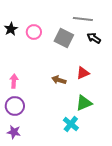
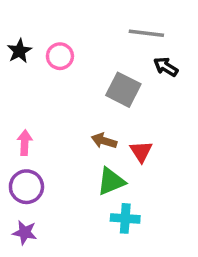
gray square: (64, 38) -> (123, 90), moved
red triangle: (83, 73) -> (141, 151), moved, turned -40
green triangle: (84, 103) -> (111, 181), moved
cyan cross: (71, 124) -> (125, 218), turned -35

